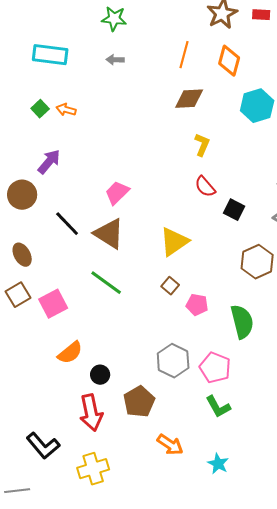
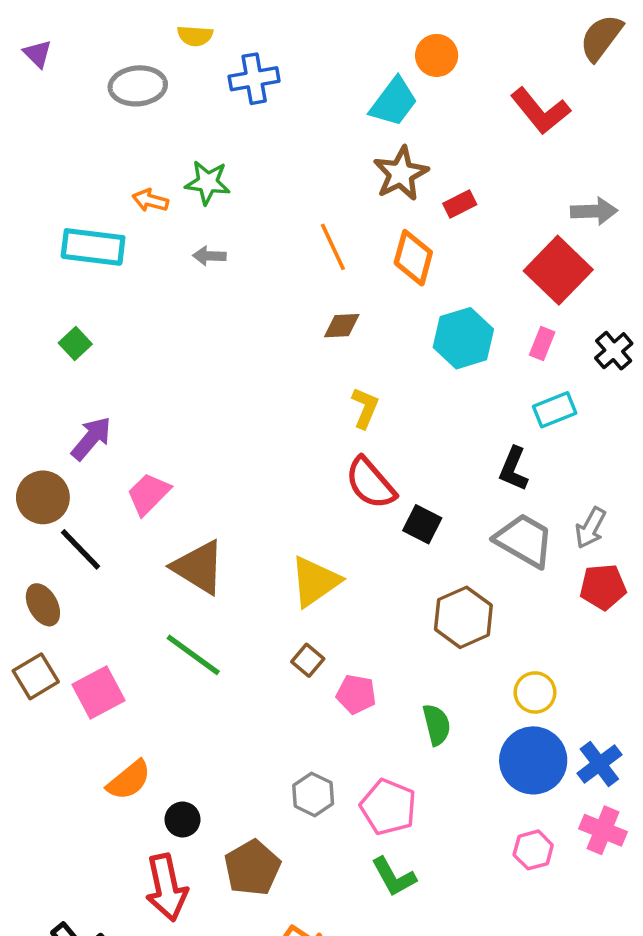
red rectangle: (261, 15) -> (460, 204), moved, turned -30
orange line: (184, 55) -> (333, 247), turned -40
brown diamond: (189, 99) -> (342, 326), size x0.7
orange arrow: (66, 110) -> (150, 200), moved
red semicircle: (205, 187) -> (370, 483), size x1.4
pink trapezoid: (117, 193) -> (149, 494), moved
black line: (67, 224) -> (81, 549), moved
green semicircle: (242, 322) -> (437, 725), size x0.7
gray hexagon: (173, 361) -> (313, 794), size x0.7

